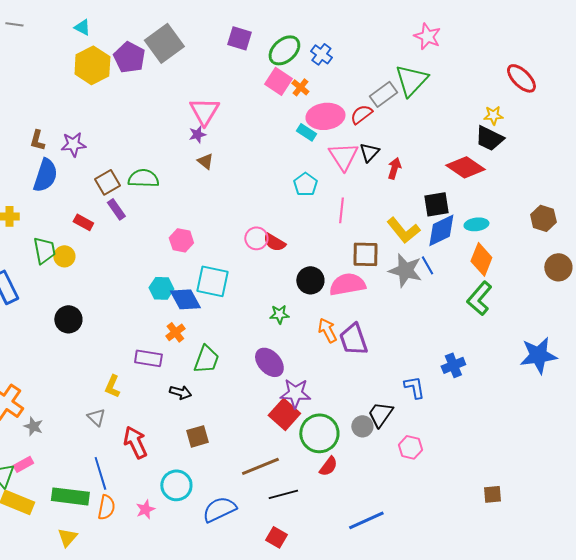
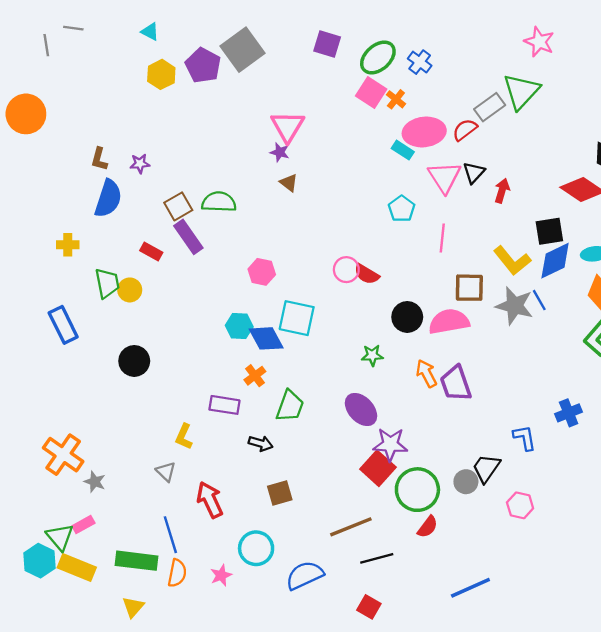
yellow hexagon: (92, 65) -> (161, 74), size x0.7
purple star: (197, 134) -> (280, 152), turned 30
purple star: (73, 144) -> (140, 164), size x0.7
purple rectangle: (116, 209) -> (188, 237), size x1.4

